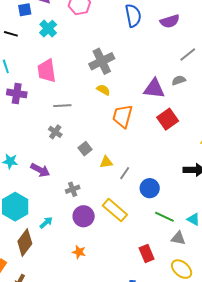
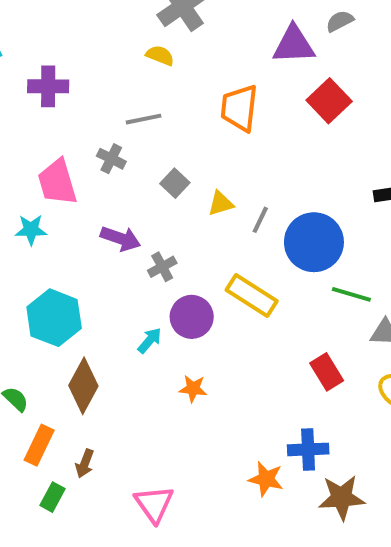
pink trapezoid: (47, 71) -> (57, 182), moved
yellow semicircle: (103, 90) -> (160, 55), moved
purple cross: (17, 93) -> (48, 86), moved
gray line: (62, 106) -> (144, 119), moved
purple arrow: (40, 170) -> (121, 238), moved
blue circle: (150, 188) -> (314, 242), size x1.5
cyan arrow: (46, 223) -> (150, 340), moved

